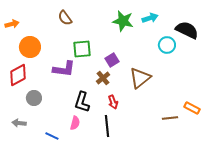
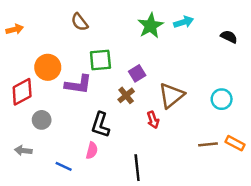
green star: (123, 21) -> (151, 26), turned 30
black semicircle: (187, 30) -> (229, 37), size x0.6
cyan circle: (167, 45) -> (222, 99), moved
orange circle: (30, 47) -> (48, 67), moved
red arrow: (113, 102) -> (153, 120), moved
orange rectangle: (192, 108) -> (235, 143), moved
black line: (107, 126) -> (137, 168), moved

